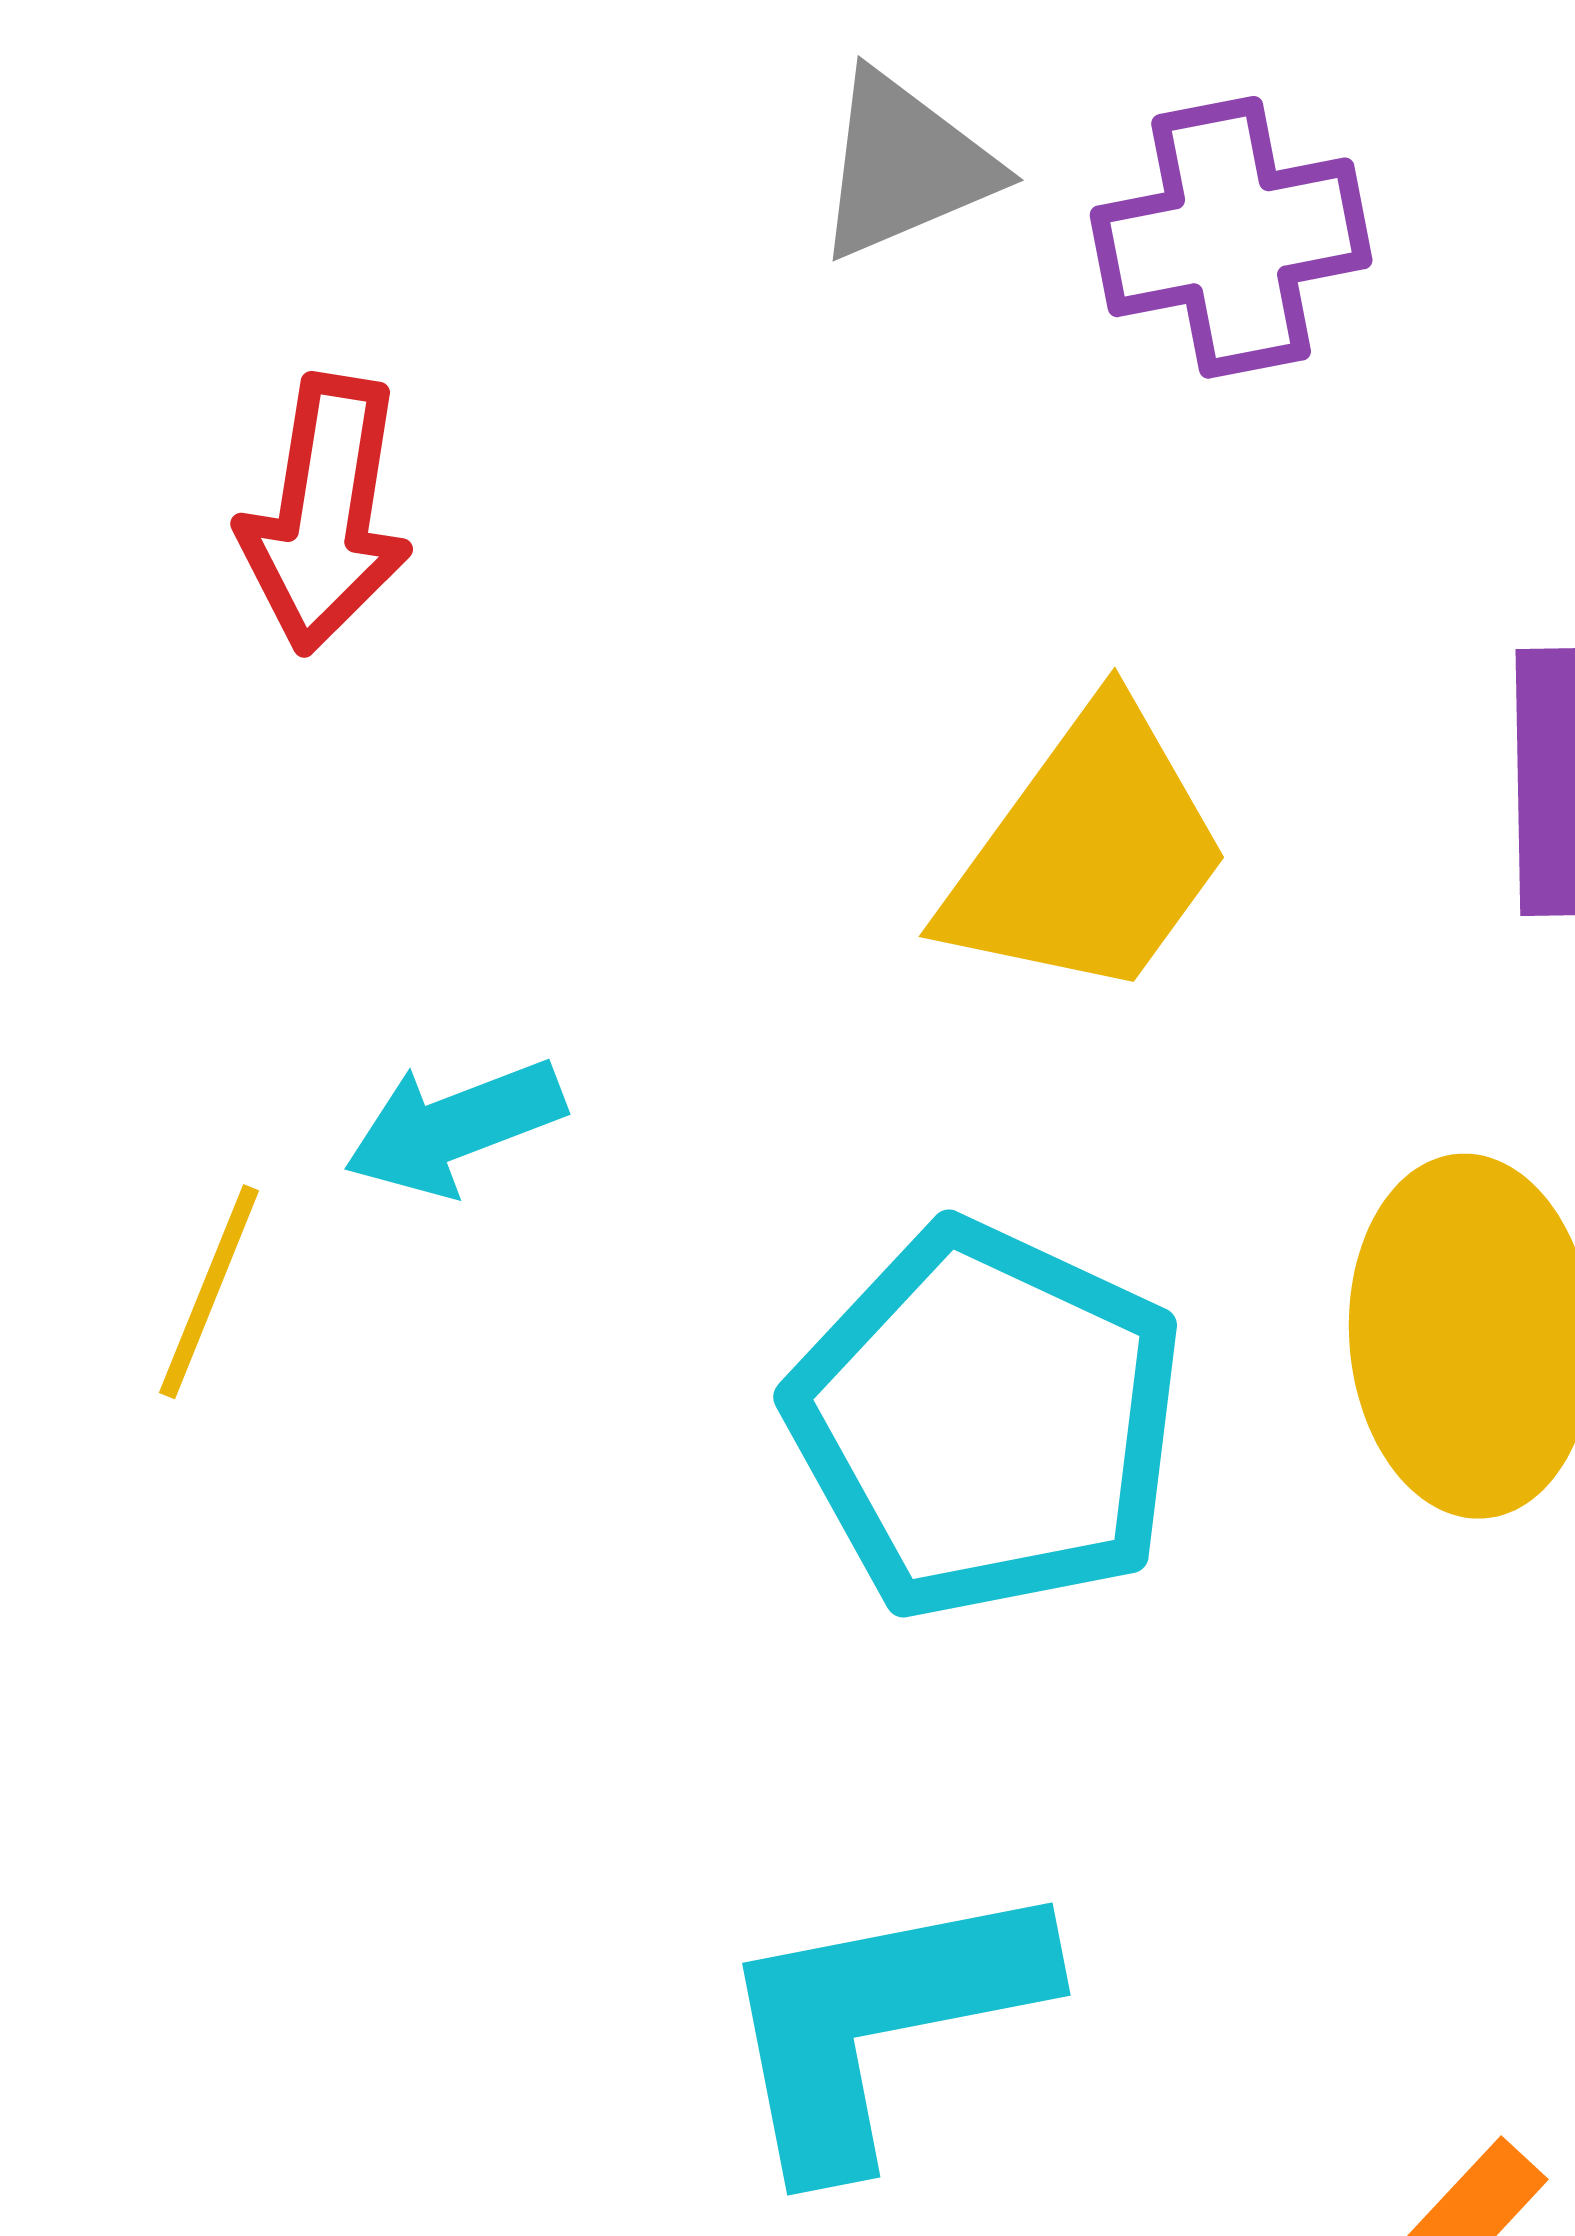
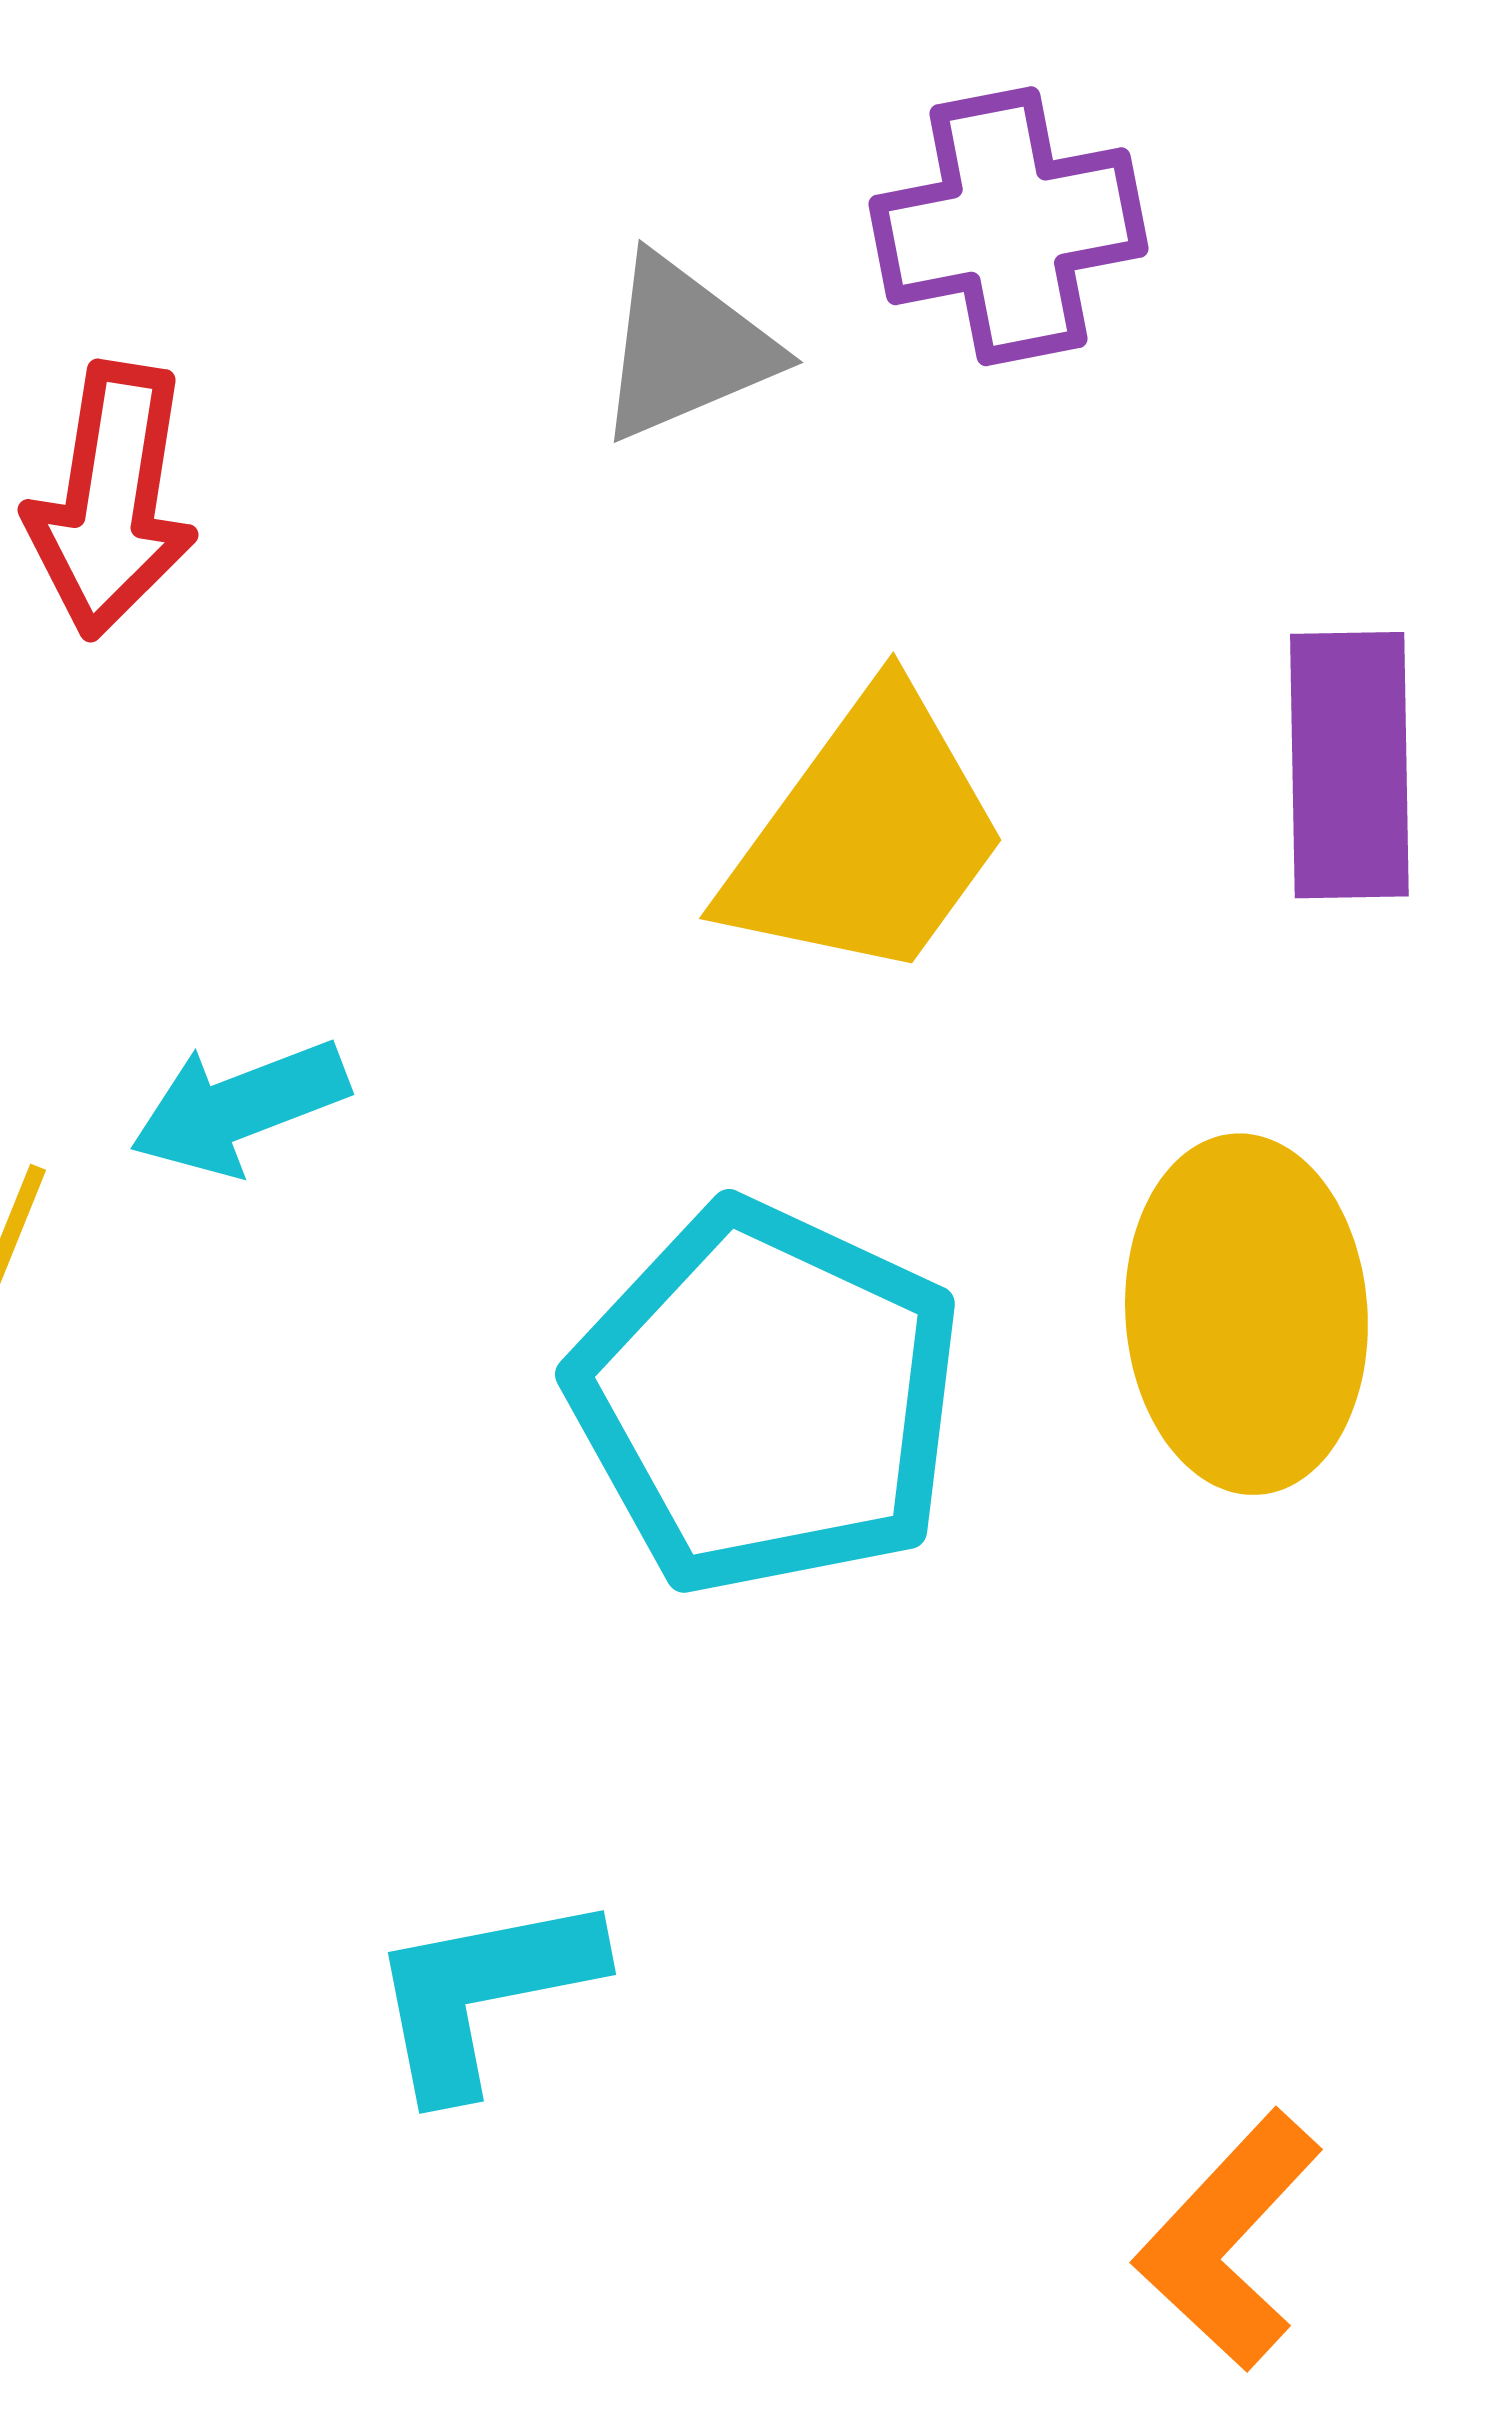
gray triangle: (905, 166) -> (685, 348), moved
cyan L-shape: (880, 2022) -> (483, 1993), moved, size x0.7

